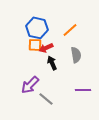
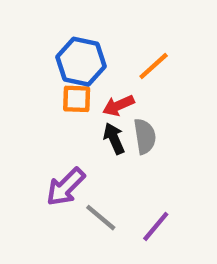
red arrow: (46, 48) -> (118, 106), moved
gray semicircle: (76, 55) -> (145, 136), moved
purple line: (83, 90) -> (156, 226), moved, turned -49

